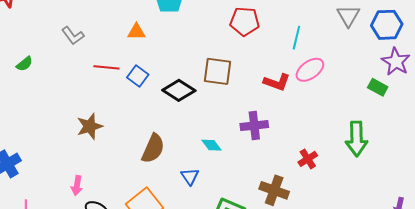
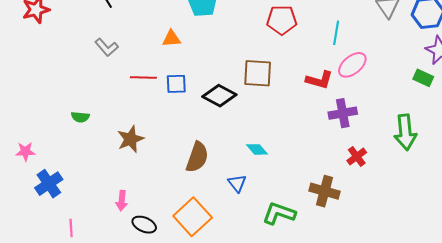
green semicircle: (24, 64) -> (80, 117), moved, turned 48
blue square: (138, 76) -> (176, 84), turned -35
purple cross: (254, 126) -> (343, 113), moved

